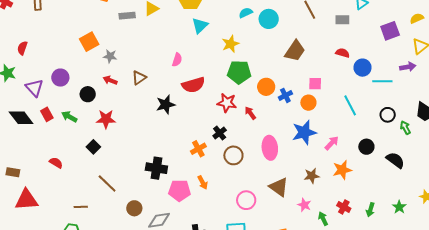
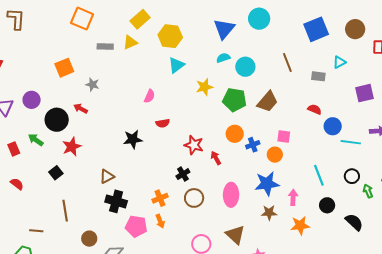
gray star: (110, 56) -> (92, 85), moved
green pentagon: (239, 72) -> (235, 100), moved
brown triangle: (139, 78) -> (107, 176), moved
red semicircle: (193, 85) -> (163, 123), size x0.6
black circle: (88, 94) -> (57, 120), size x1.5
cyan line: (350, 105) -> (319, 175), moved
red rectangle: (47, 114) -> (14, 149), moved
red star: (106, 119) -> (72, 147), turned -30
pink arrow: (332, 143) -> (293, 197), turned -49
orange cross: (198, 149) -> (160, 198), moved
brown star: (312, 176) -> (269, 213), moved
brown line: (107, 183) -> (65, 211), turned 30

